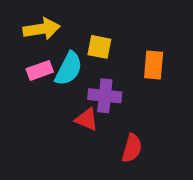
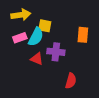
yellow square: (99, 47) -> (45, 26), moved
red triangle: (87, 119) -> (37, 59), moved

